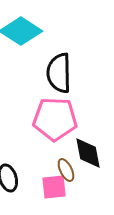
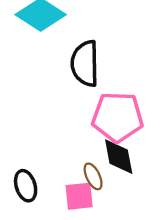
pink pentagon: (55, 119) -> (118, 117), moved

